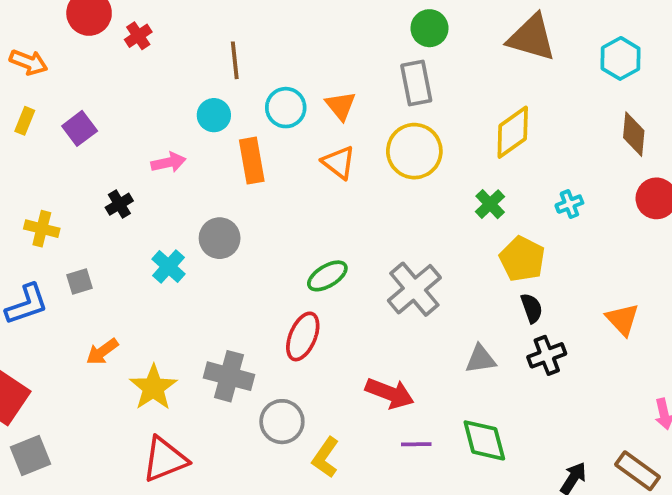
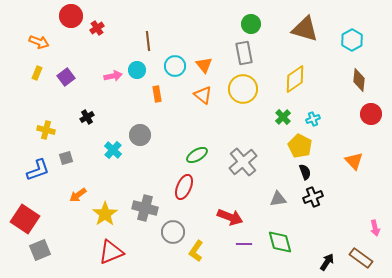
orange rectangle: (252, 161) -> (157, 94), size x0.7
pink arrow: (168, 162) -> (113, 76), moved
cyan cross: (569, 204) -> (313, 119), moved
orange triangle: (622, 319) -> (354, 161), moved

